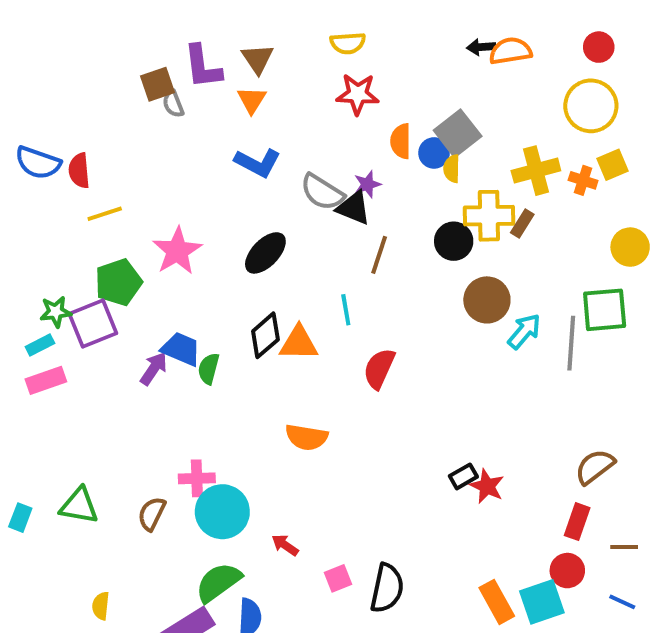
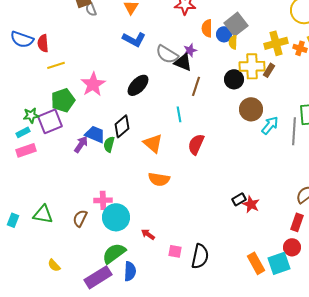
black diamond: (265, 335) -> (122, 126), moved
orange triangle: (299, 343) -> (153, 143), moved, turned 40
pink square: (338, 578) -> (175, 251), turned 32
yellow semicircle: (101, 606) -> (54, 265), turned -48

